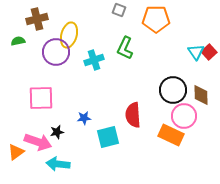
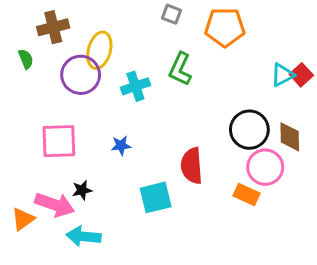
green semicircle: (18, 41) -> (26, 59), turned 80
cyan triangle: (196, 52) -> (283, 75), turned 36
blue star: (84, 118) -> (121, 145), moved
orange rectangle: (171, 135) -> (246, 195), size x0.7

